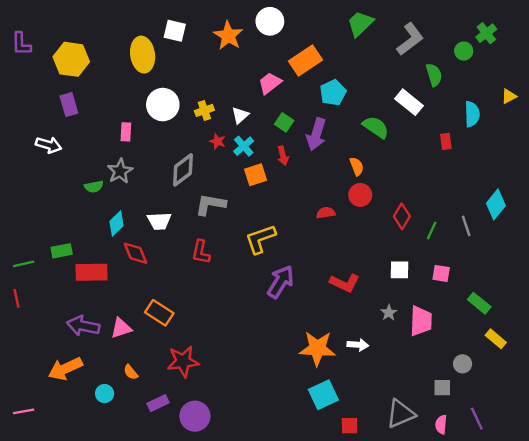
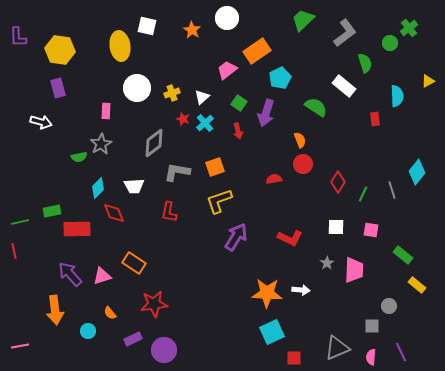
orange star: (228, 36) -> (192, 30), size x0.7
orange square: (256, 175) -> (215, 167), moved
purple arrow: (83, 326) -> (70, 274), turned 36
orange arrow: (65, 369) -> (55, 310), turned -72

